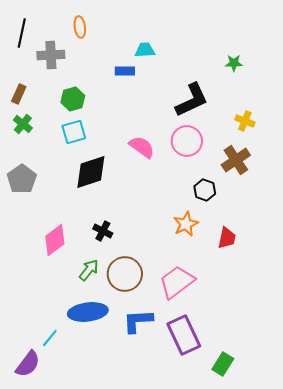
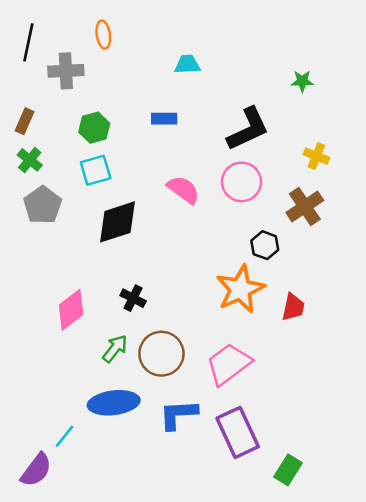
blue rectangle: (125, 71) -> (164, 119), moved
gray pentagon: (22, 179) -> (43, 205), moved
orange star: (186, 224) -> (240, 289), size x1.5

